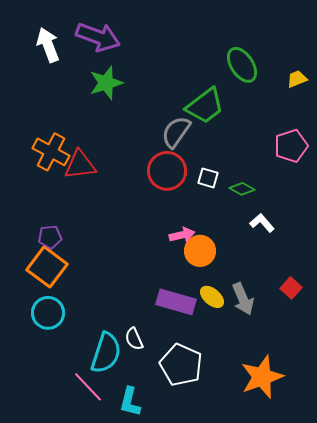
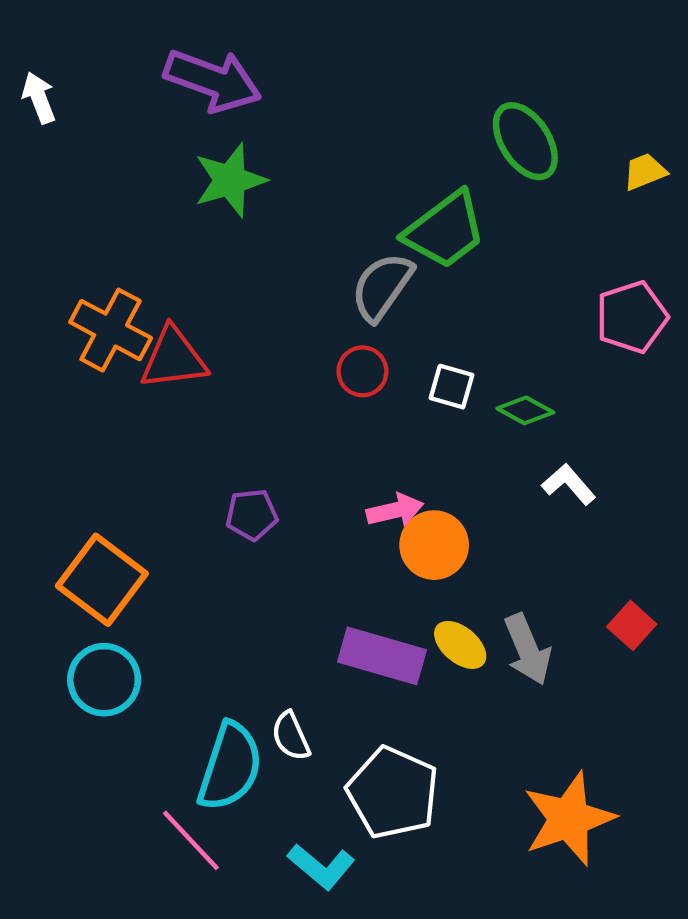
white arrow: (48, 45) -> (39, 98), moved, size x0.7
red circle: (167, 171) -> (362, 371), size x0.6
purple pentagon: (50, 237) -> (252, 515), moved
cyan L-shape: (130, 402) -> (321, 866), moved, turned -64

